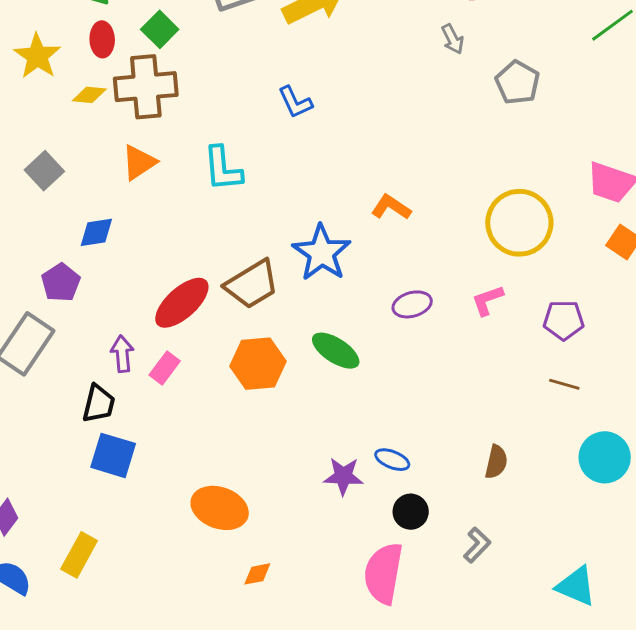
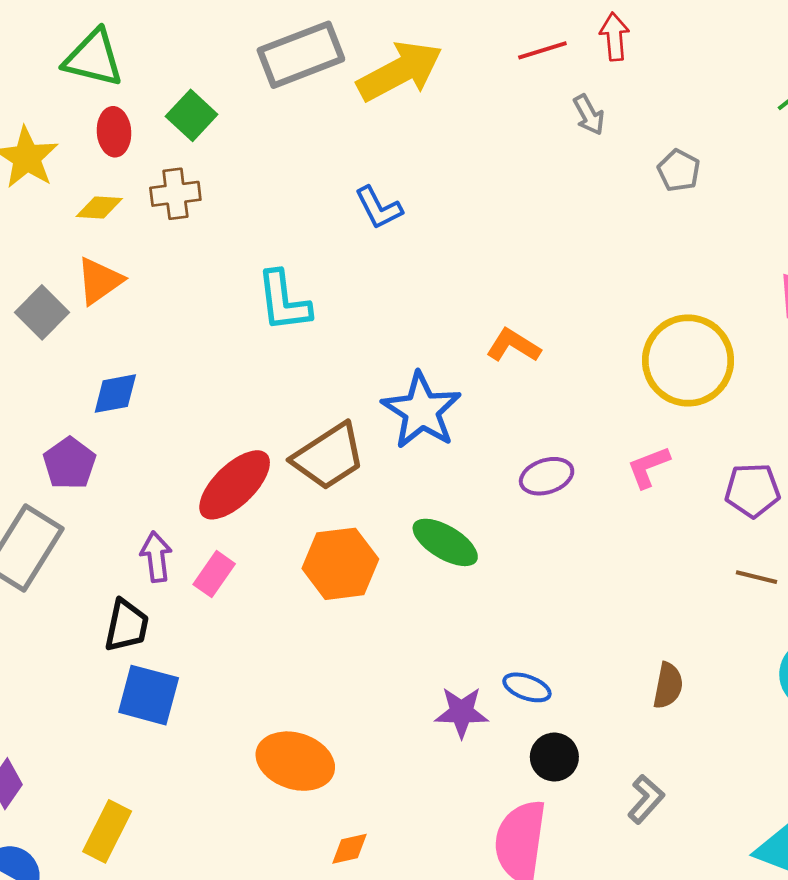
gray pentagon: (517, 82) -> (679, 170), size x0.7
brown cross: (146, 87) -> (175, 194), size x0.6
orange triangle: (139, 162) -> (99, 281), moved

